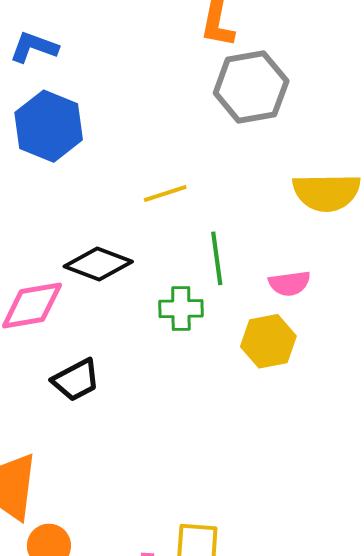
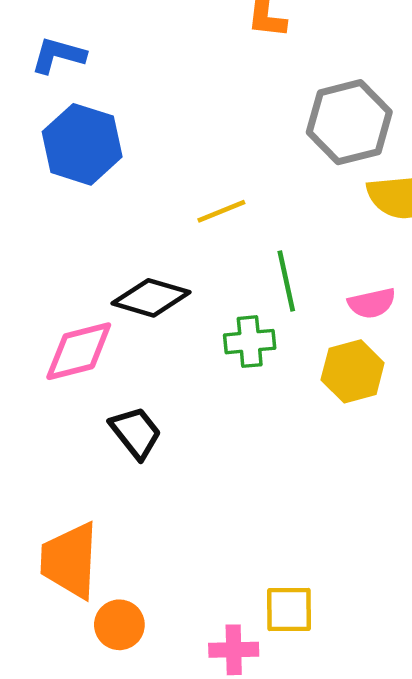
gray hexagon: (251, 87) -> (349, 122), moved
black trapezoid: (76, 380) -> (136, 433), turned -96

